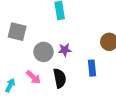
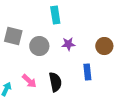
purple star: (65, 50) -> (68, 44), moved
gray circle: (43, 52) -> (39, 46), moved

